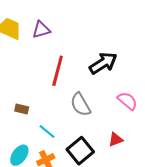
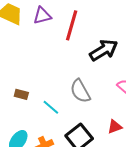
red line: (58, 71) -> (72, 25), moved
cyan line: (47, 132) -> (51, 107), moved

